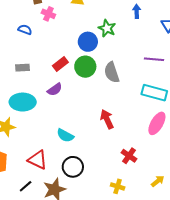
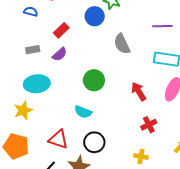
red rectangle: (60, 64) -> (61, 30), moved
green circle: (85, 67) -> (94, 80), moved
purple semicircle: (55, 89) -> (60, 54), moved
red arrow: (107, 119) -> (139, 91), moved
red cross: (129, 156) -> (149, 125), turned 35

